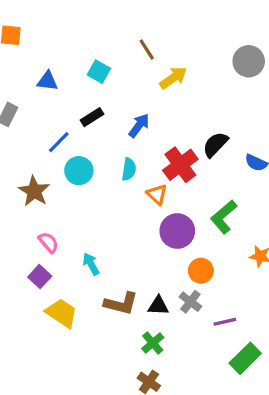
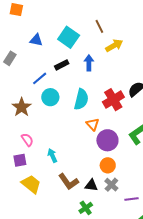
cyan square: (99, 72) -> (69, 37), size x1.5
blue arrow: (139, 125) -> (89, 63), moved, turned -42
cyan semicircle: (129, 169) -> (81, 99), size x1.5
orange triangle: (157, 194) -> (93, 124), moved
orange circle: (201, 271) -> (108, 165), moved
purple square: (40, 277) -> (20, 160), turned 32
brown L-shape: (121, 303) -> (68, 182), turned 35

